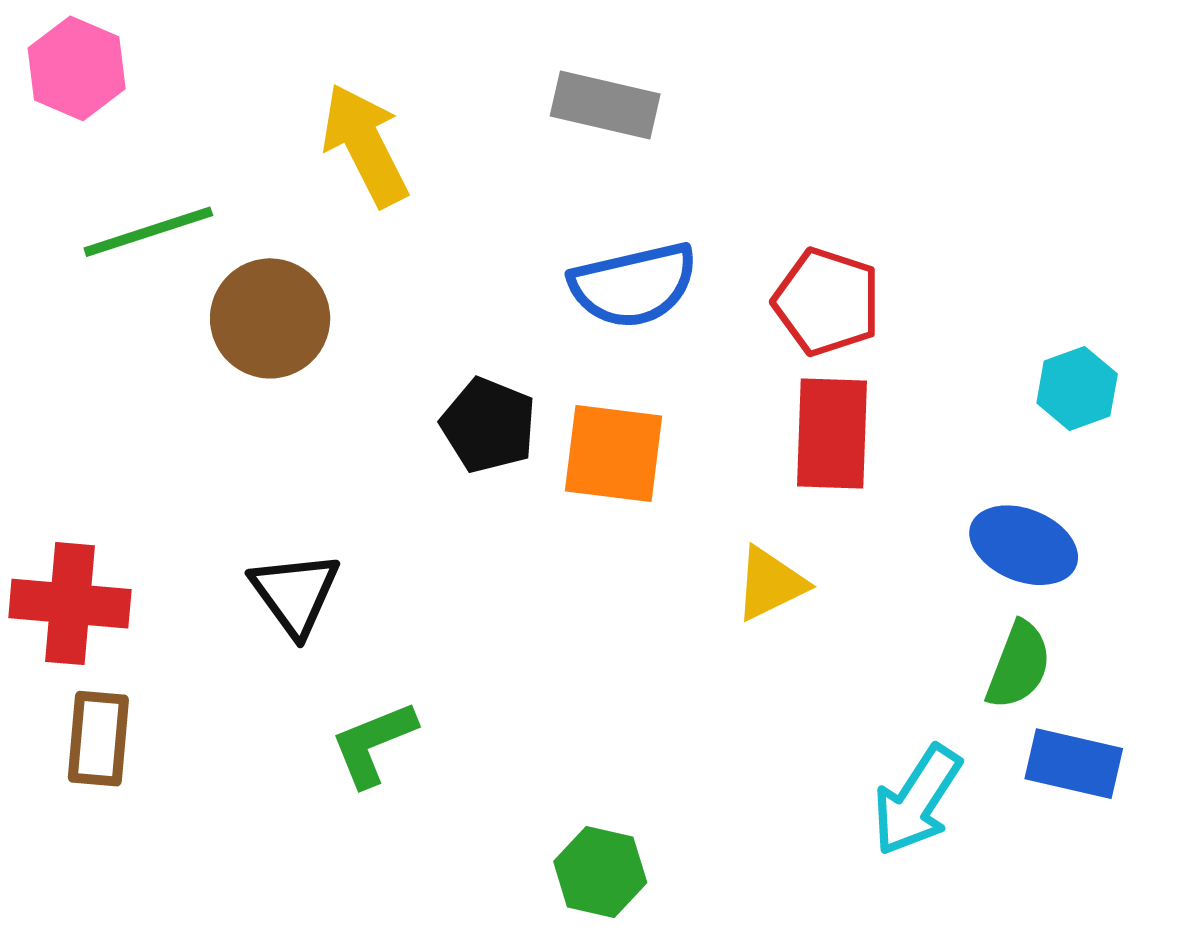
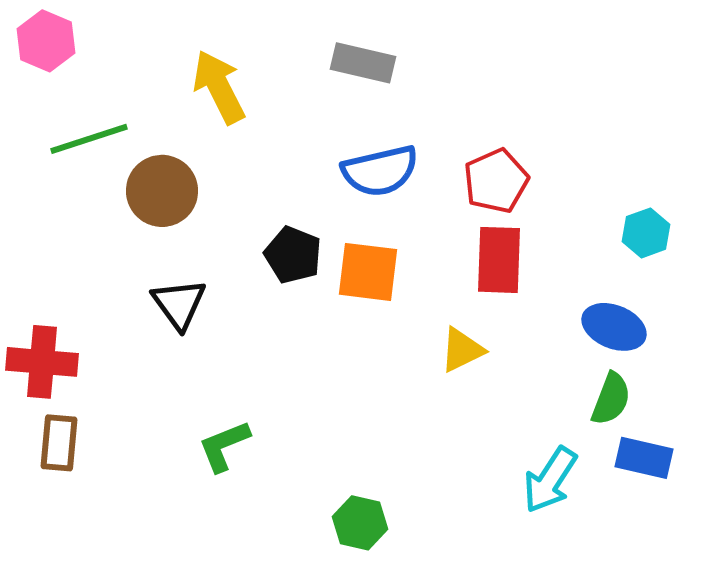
red pentagon: (827, 302) -> (496, 181), turned 30
black triangle: (295, 594) -> (179, 304), moved

